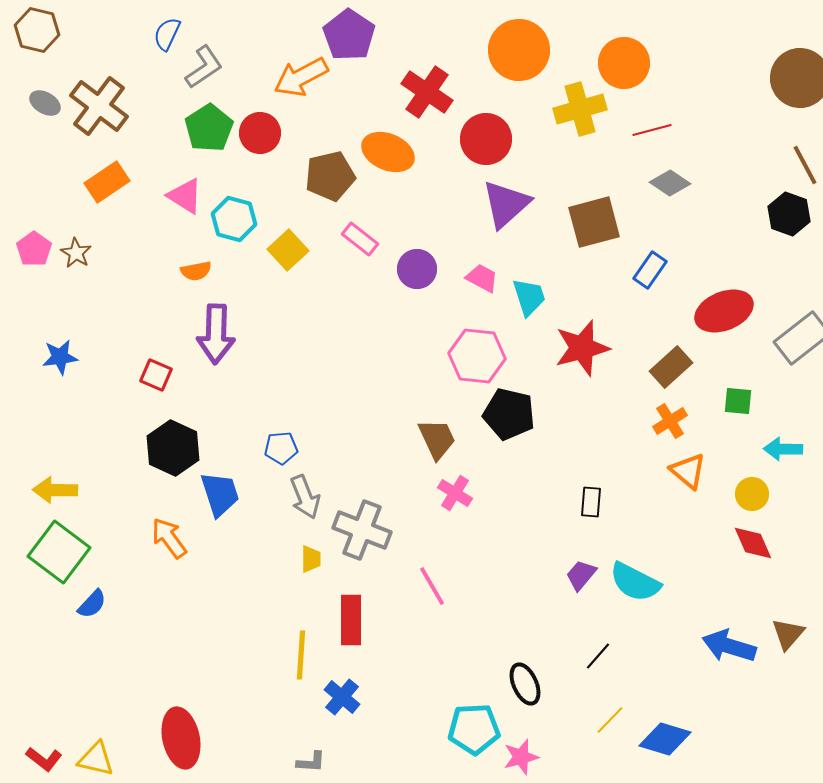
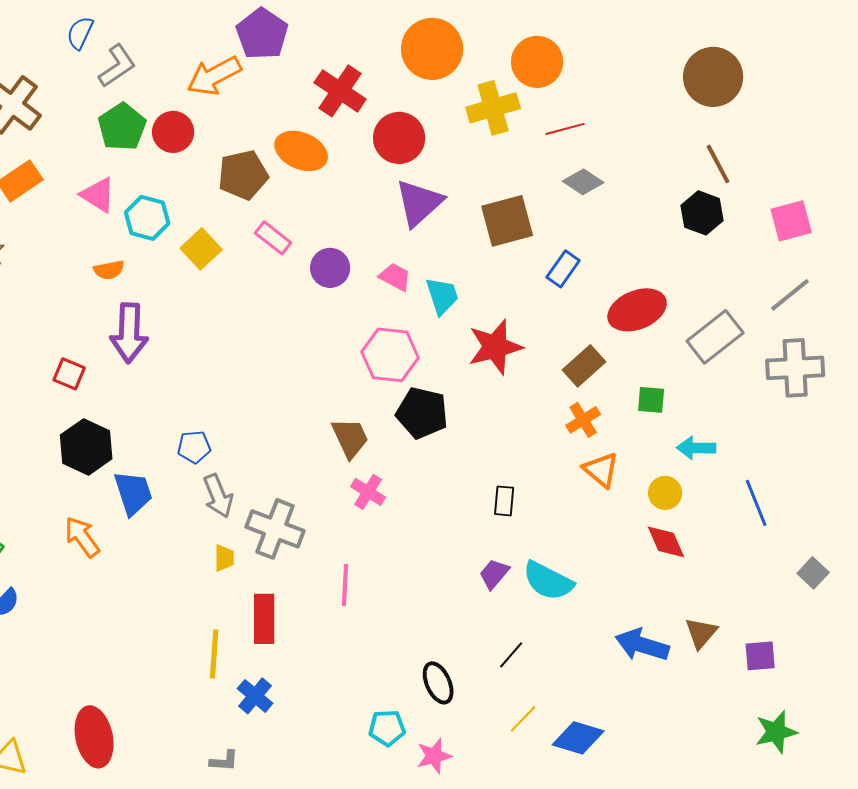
pink line: (432, 586) -> (345, 585), turned 33
cyan pentagon: (474, 729) -> (387, 728), size x0.7

